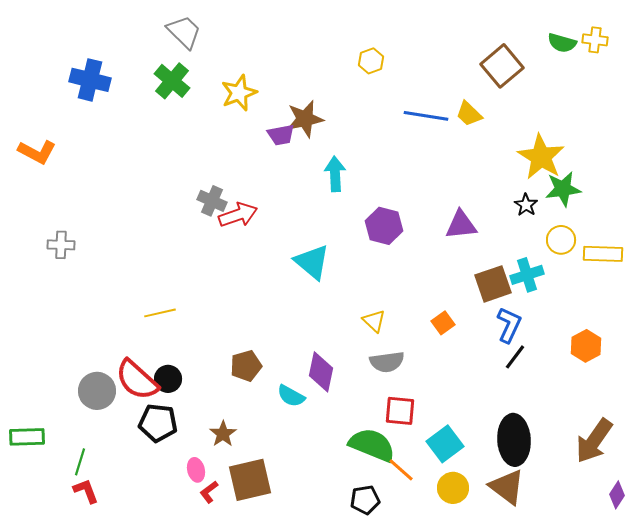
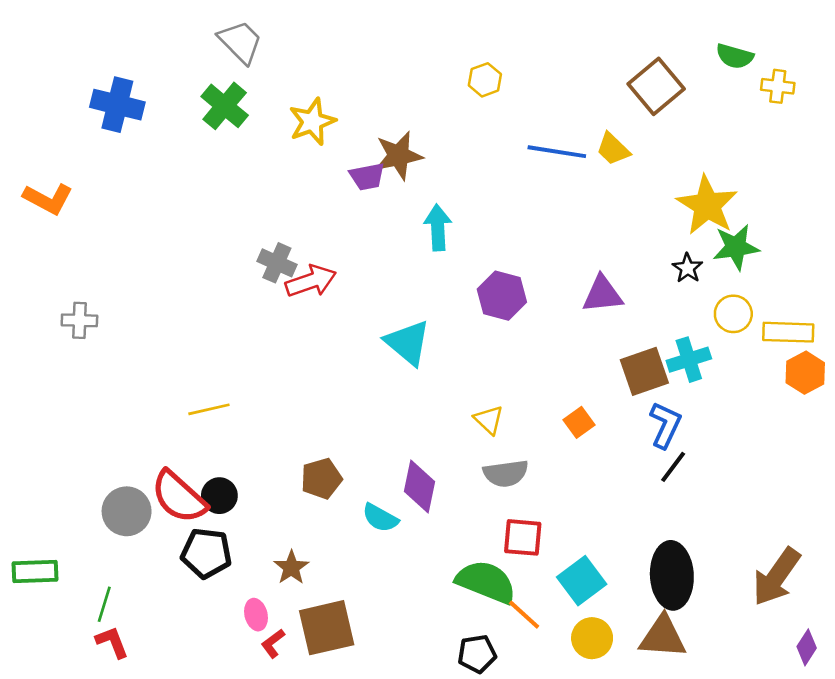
yellow cross: (595, 40) -> (778, 86), moved
orange hexagon: (586, 346) -> (805, 373), moved
brown triangle: (507, 487) -> (663, 637), turned -33

